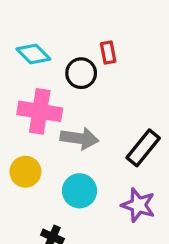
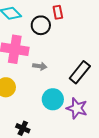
gray arrow: (80, 138) -> (40, 66), size x0.6
cyan circle: (80, 191) -> (53, 99), moved

